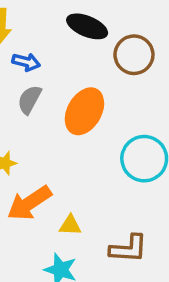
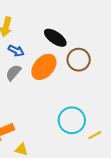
orange ellipse: (84, 111) -> (44, 67), moved

